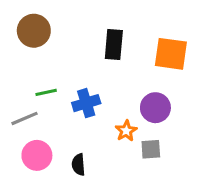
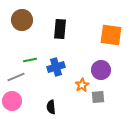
black rectangle: (114, 45) -> (60, 29), moved
pink circle: (37, 155) -> (12, 101), moved

